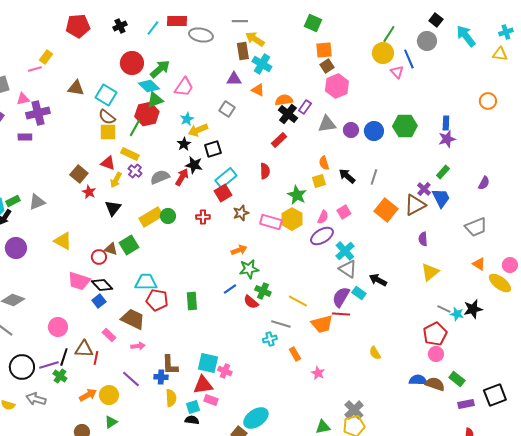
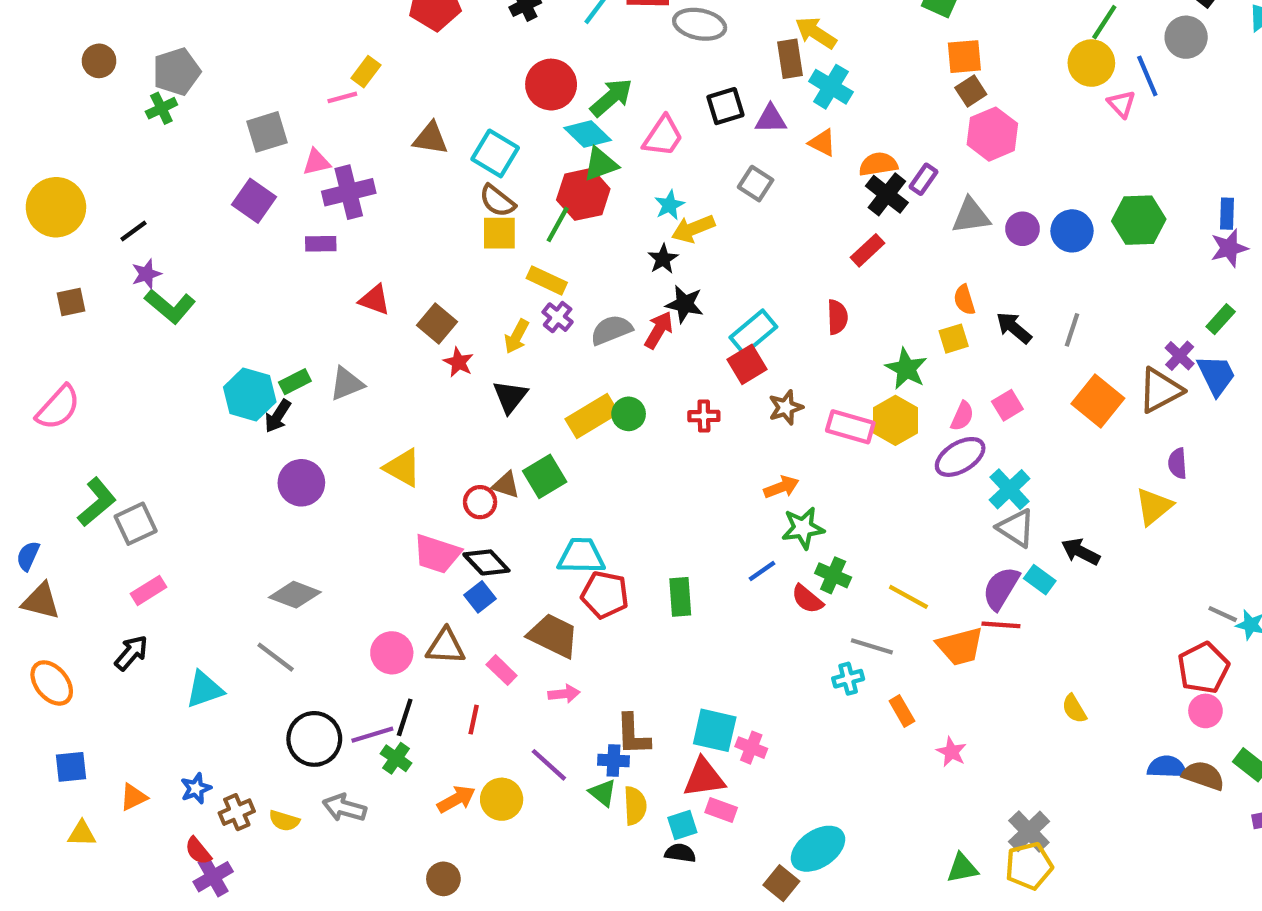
black square: (213, 149) -> (725, 106), moved
red triangle: (108, 163) -> (375, 300), moved
yellow triangle: (430, 272) -> (1154, 506), moved
brown triangle: (84, 349) -> (446, 646), moved
green triangle: (111, 422) -> (603, 793), moved, turned -48

